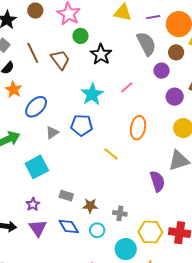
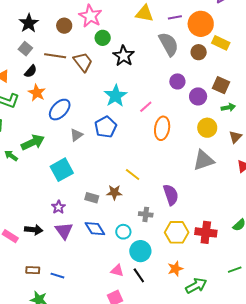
brown circle: (35, 11) -> (64, 26), moved
brown line: (33, 53) -> (55, 56), turned -55
purple circle: (162, 71) -> (177, 81), moved
pink line: (127, 87) -> (146, 107), moved
blue pentagon: (82, 125) -> (106, 127), turned -30
yellow line: (111, 154) -> (133, 174), moved
purple semicircle: (157, 181) -> (171, 195), moved
brown star: (90, 206) -> (114, 192), moved
cyan circle: (126, 249) -> (140, 251), moved

